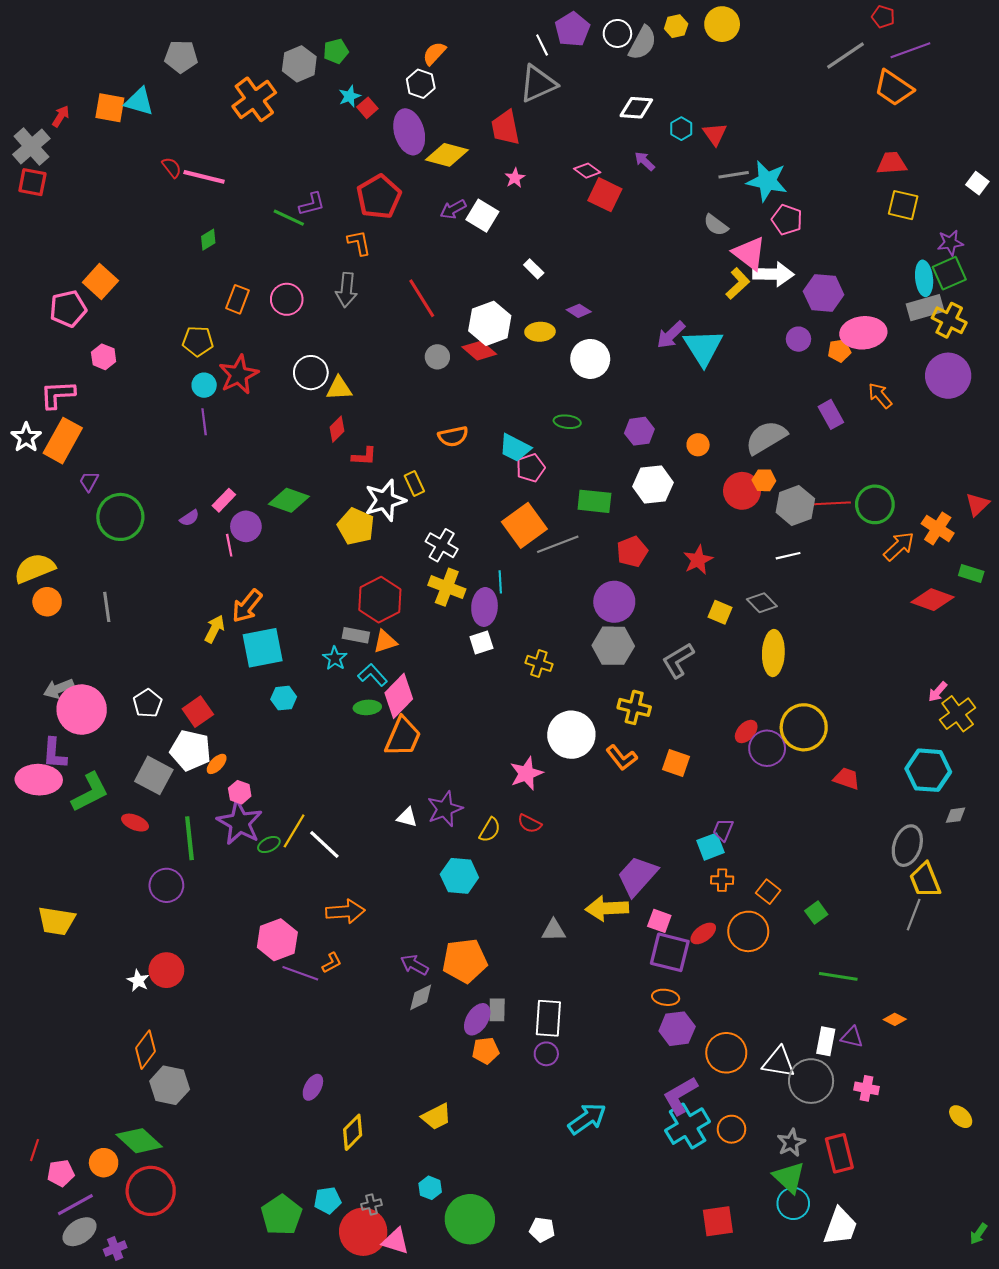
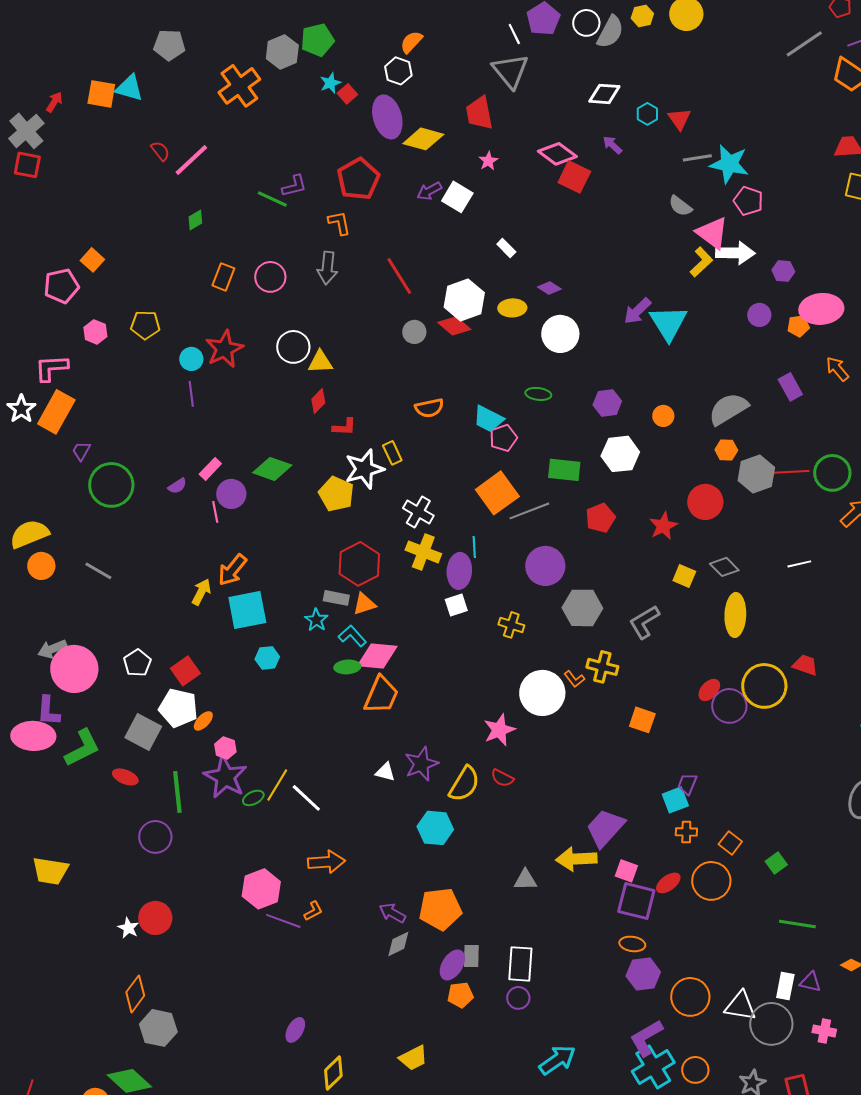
green pentagon: (336, 51) -> (317, 40), size x1.4
gray triangle: (538, 84) -> (510, 71), turned -45
pink diamond: (587, 171) -> (557, 154), size x1.5
pink line: (204, 177) -> (191, 160), turned -57
orange square: (100, 282) -> (92, 260), size x0.7
purple hexagon: (824, 293) -> (783, 271), size x0.6
yellow pentagon: (198, 341) -> (145, 325), moved
red circle: (742, 491) -> (705, 502), moved
white line: (788, 556) -> (799, 564), moved
purple circle: (614, 602) -> (545, 566), moved
gray line: (107, 607) -> (98, 571), turned -52
pink diamond: (399, 696) -> (377, 656), turned 51
orange L-shape: (622, 758) -> (574, 679), moved, size x0.7
red trapezoid: (847, 779) -> (805, 665), moved
yellow semicircle: (490, 830) -> (464, 784), size x1.5

